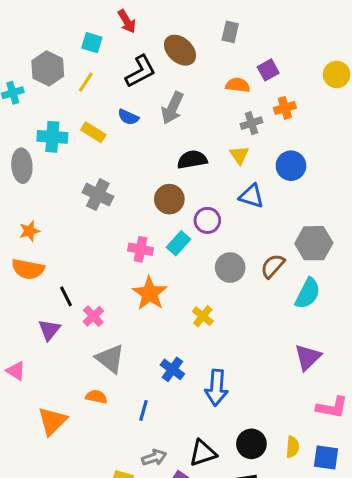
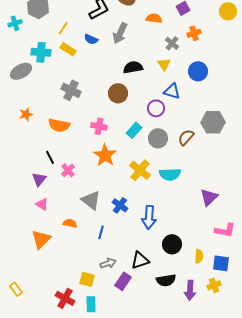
yellow line: (86, 82) -> (63, 28), moved
orange semicircle: (238, 85) -> (154, 18), moved
gray cross: (251, 123) -> (172, 43), turned -32
gray ellipse: (22, 166) -> (21, 71), turned 65
purple circle: (207, 220) -> (156, 108), moved
cyan rectangle: (178, 243) -> (134, 130), moved
orange semicircle: (28, 269) -> (59, 125), moved
cyan semicircle: (308, 293) -> (170, 174), moved, turned 60
yellow cross: (203, 316) -> (140, 170), size x1.5
gray triangle: (110, 359) -> (91, 200), moved
pink triangle: (16, 371) -> (42, 204), moved
black circle: (251, 444) -> (172, 244), moved

